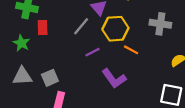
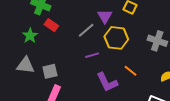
red rectangle: (43, 27) -> (51, 25), turned -64
orange line: (131, 50) -> (131, 71), moved

